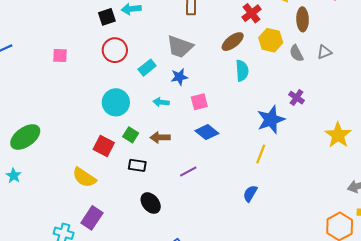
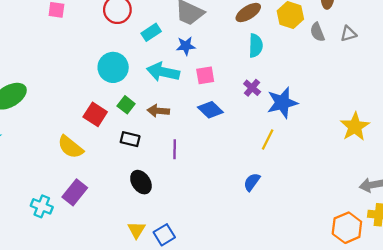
purple cross: (296, 98) -> (252, 88), moved
cyan arrow: (161, 102) -> (163, 72), size x1.8
purple line: (188, 171) -> (175, 149), moved, turned -66

